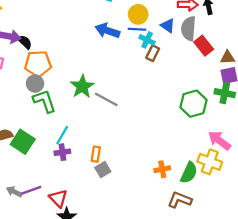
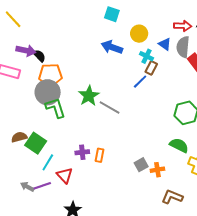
blue line: (137, 29) -> (140, 82), moved, turned -49
gray circle: (35, 84) -> (48, 92), size x1.6
cyan line: (62, 135) -> (48, 162), moved
purple cross: (62, 152) -> (82, 152), moved
gray square: (103, 170) -> (141, 165), moved
green semicircle: (189, 173) -> (179, 145), moved, turned -90
red triangle: (58, 198) -> (65, 175), moved

